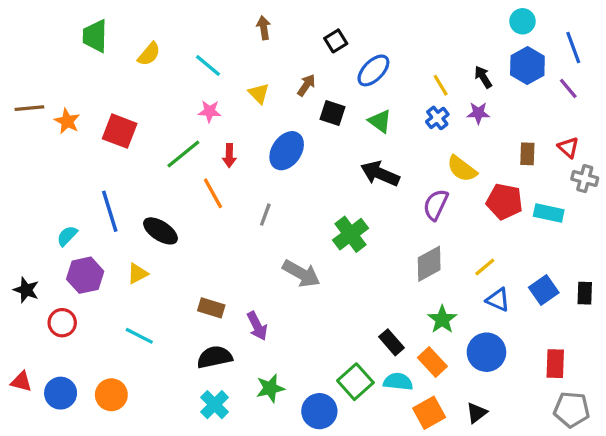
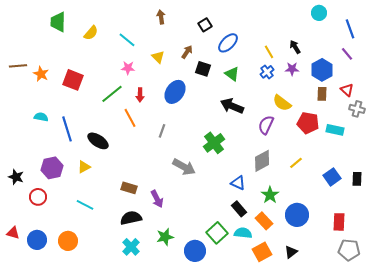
blue hexagon: (527, 66) -> (322, 70), moved
cyan semicircle: (67, 236) -> (41, 117), moved, turned 56
blue triangle: (498, 300) -> (238, 183), moved

